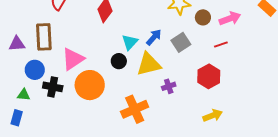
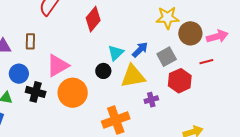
brown circle: (203, 17) -> (190, 33), size x1.5
brown rectangle: (44, 37) -> (30, 41), size x0.6
red hexagon: (209, 76) -> (180, 81), moved

